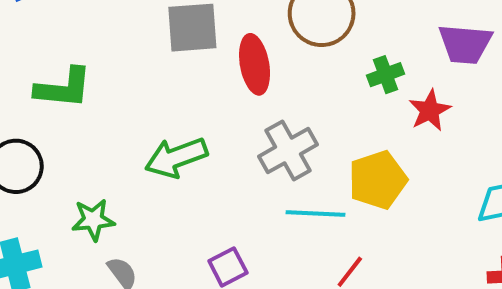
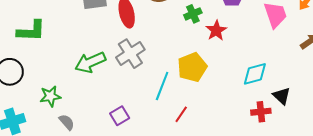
gray cross: (288, 151) -> (130, 54), moved
cyan line: (316, 214) -> (162, 86), turned -68

